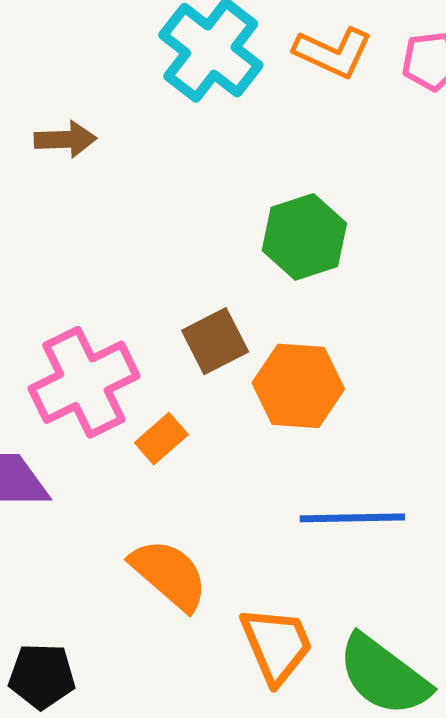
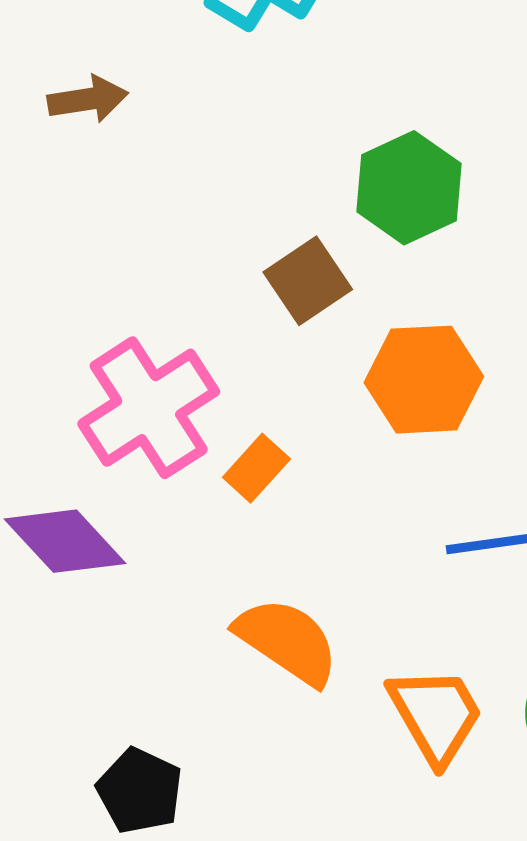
brown square: (215, 341) -> (308, 281), moved
black pentagon: (42, 676) -> (140, 791), turned 30

